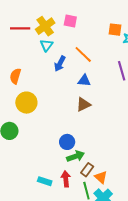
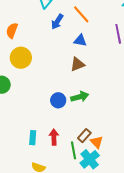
green arrow: (76, 156) -> (80, 97), moved
brown rectangle: (87, 170) -> (84, 136), moved
orange triangle: (101, 177) -> (97, 142), moved
cyan rectangle: (45, 181) -> (33, 138), turned 72

